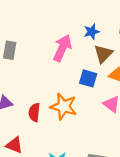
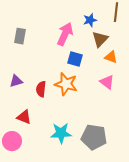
blue square: (88, 78) -> (75, 59), moved

